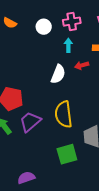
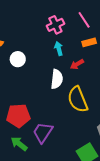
white circle: (44, 27) -> (18, 59), moved
yellow semicircle: (64, 114) -> (78, 99), moved

